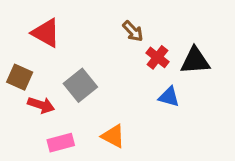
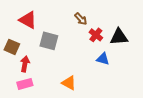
gray square: (80, 85) -> (49, 41), moved, turned -36
red arrow: (41, 105) -> (25, 64), turned -98
pink rectangle: (61, 143) -> (25, 84), moved

